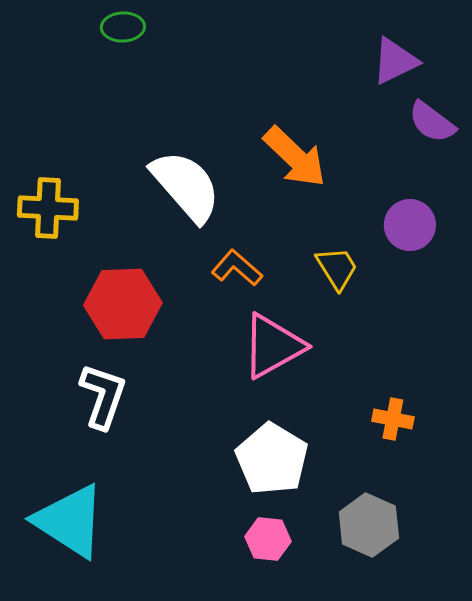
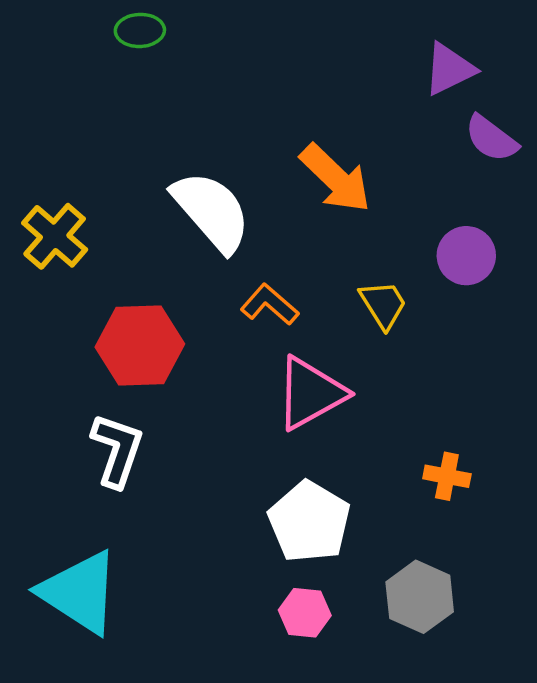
yellow cross: (48, 208) -> (55, 236), turned 38

